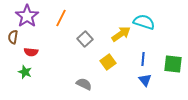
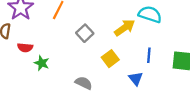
green star: (25, 72) -> (42, 63), moved
blue triangle: (145, 80) -> (136, 79), moved

